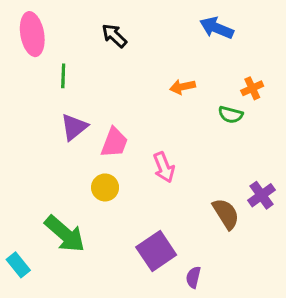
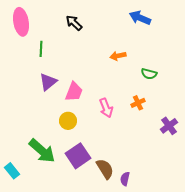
orange cross: (252, 88) -> (138, 103), moved
brown semicircle: (226, 214) -> (105, 169), moved
purple square: (156, 251) -> (78, 156), moved

